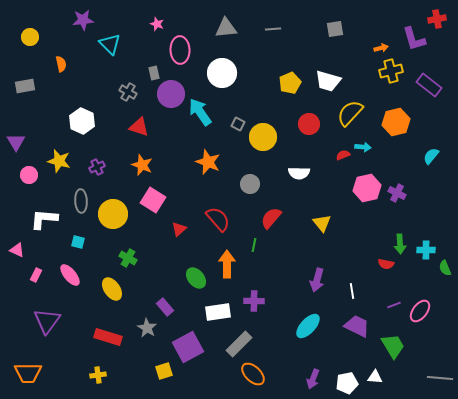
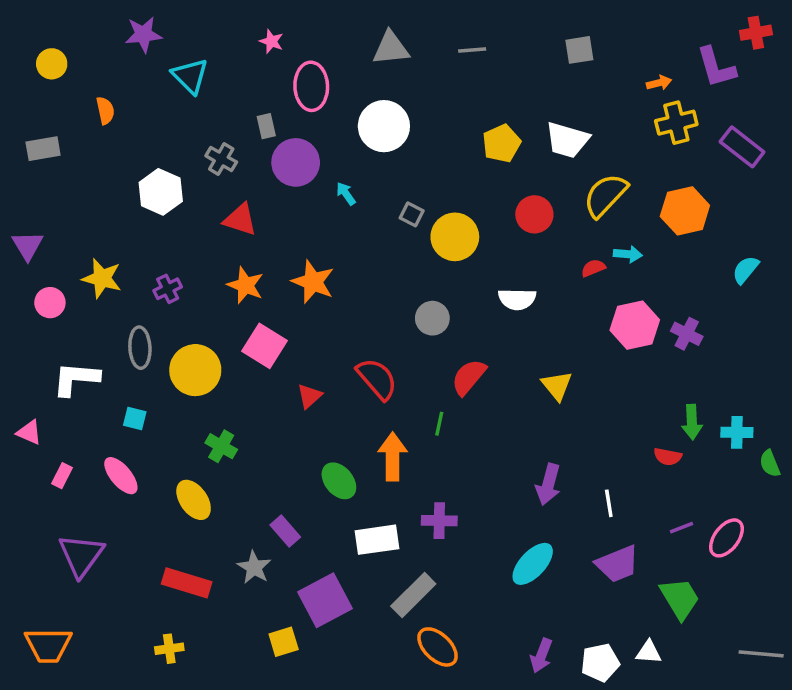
cyan arrow: (200, 112) -> (346, 194), size x0.5
white hexagon: (82, 121) -> (161, 192), moved
orange star: (208, 162) -> (313, 282), moved
purple trapezoid: (357, 326) -> (617, 564), turned 132

